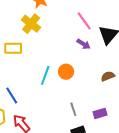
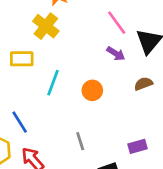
cyan line: (45, 75) -> (53, 83), moved
brown semicircle: (108, 76) -> (143, 84), moved
gray line: (73, 109) -> (80, 141), moved

